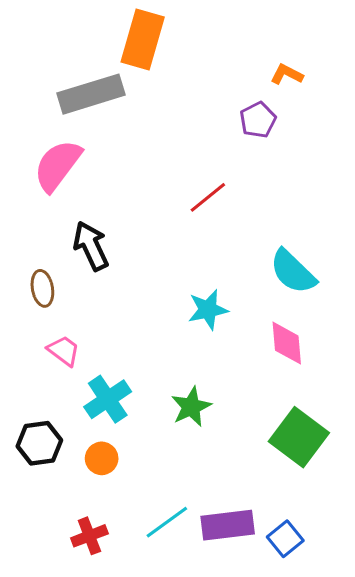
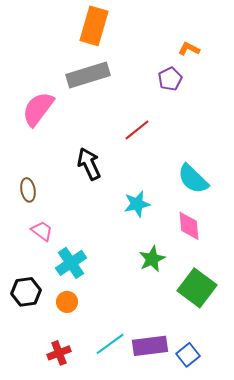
gray rectangle: (91, 94) -> (88, 75), moved
black arrow: (91, 246) -> (89, 164), moved
green star: (191, 407) -> (152, 259), moved

